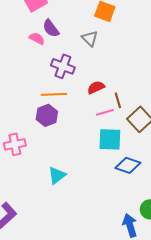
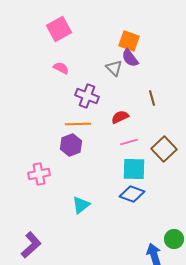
purple semicircle: (51, 28) -> (130, 58), moved
brown line: (118, 100) -> (152, 98), moved
blue diamond: (128, 165) -> (132, 194), moved

